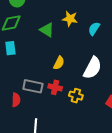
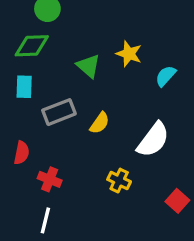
gray rectangle: (33, 86) -> (59, 112), moved, turned -42
red cross: (55, 87) -> (50, 179), moved
red semicircle: (16, 100) -> (22, 153), moved

